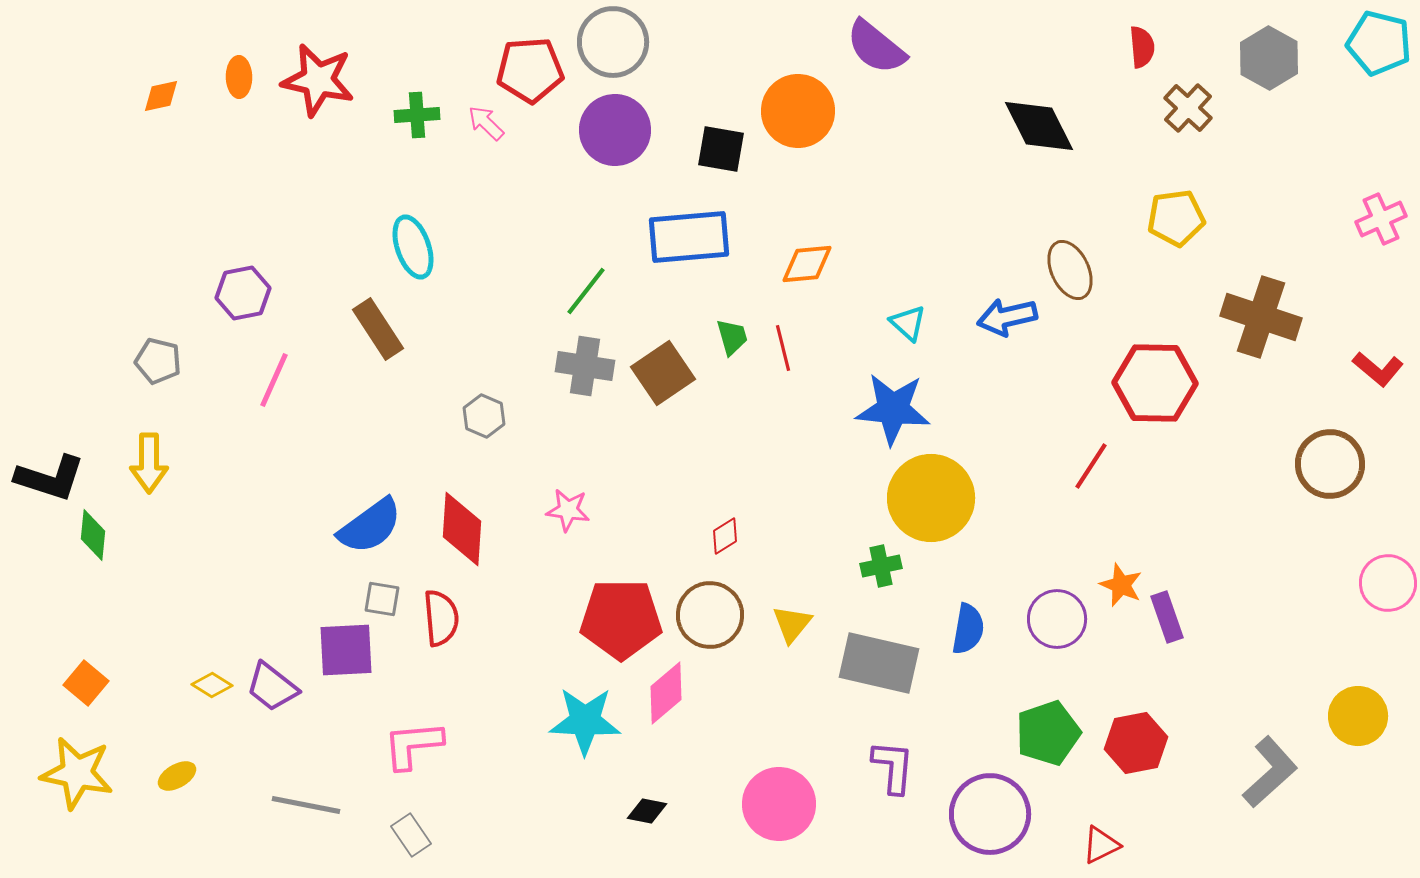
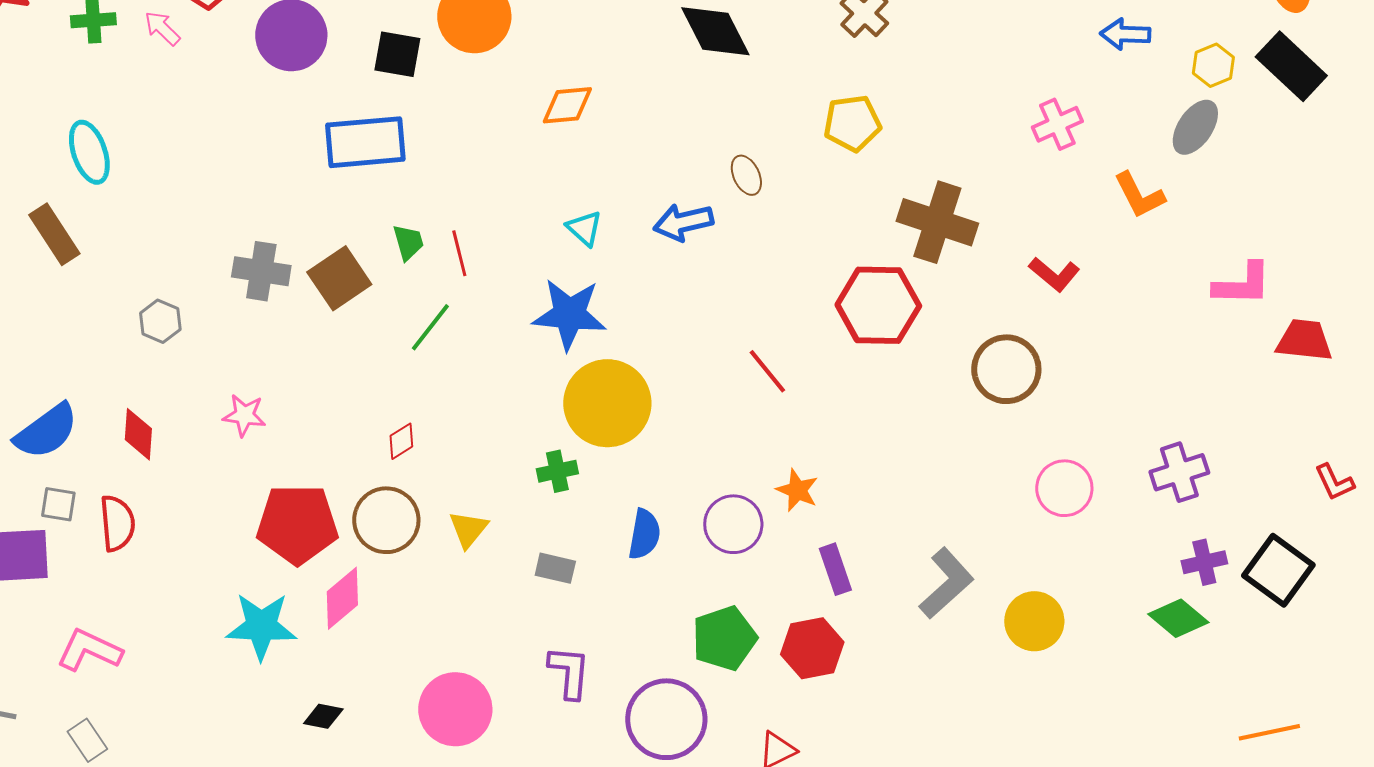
orange diamond: (807, 264) -> (567, 105), moved
brown ellipse: (1070, 270) -> (746, 175), size x0.7
green line: (586, 291) -> (430, 327), moved
red hexagon: (1155, 383) -> (878, 305), moved
red line: (1091, 466) -> (767, 371), turned -72
red diamond: (462, 529) -> (138, 434), size x0.7
purple rectangle: (1167, 617) -> (835, 569), moved
gray rectangle: (879, 663) -> (555, 568), size x0.5
pink L-shape: (413, 745) -> (89, 650), turned 30
gray L-shape: (1270, 772) -> (946, 583), moved

